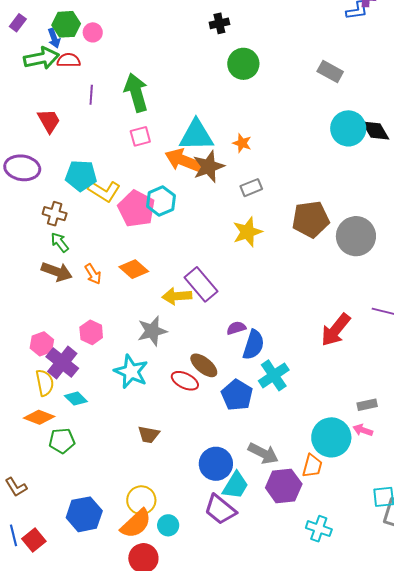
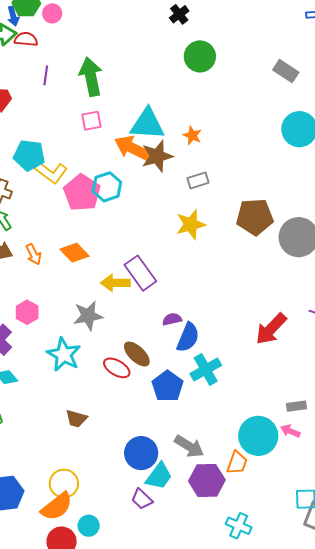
black cross: (219, 23) -> (179, 14), turned -30
purple trapezoid: (220, 510) -> (142, 499), size x0.7
cyan circle: (168, 525) -> (89, 526), moved

